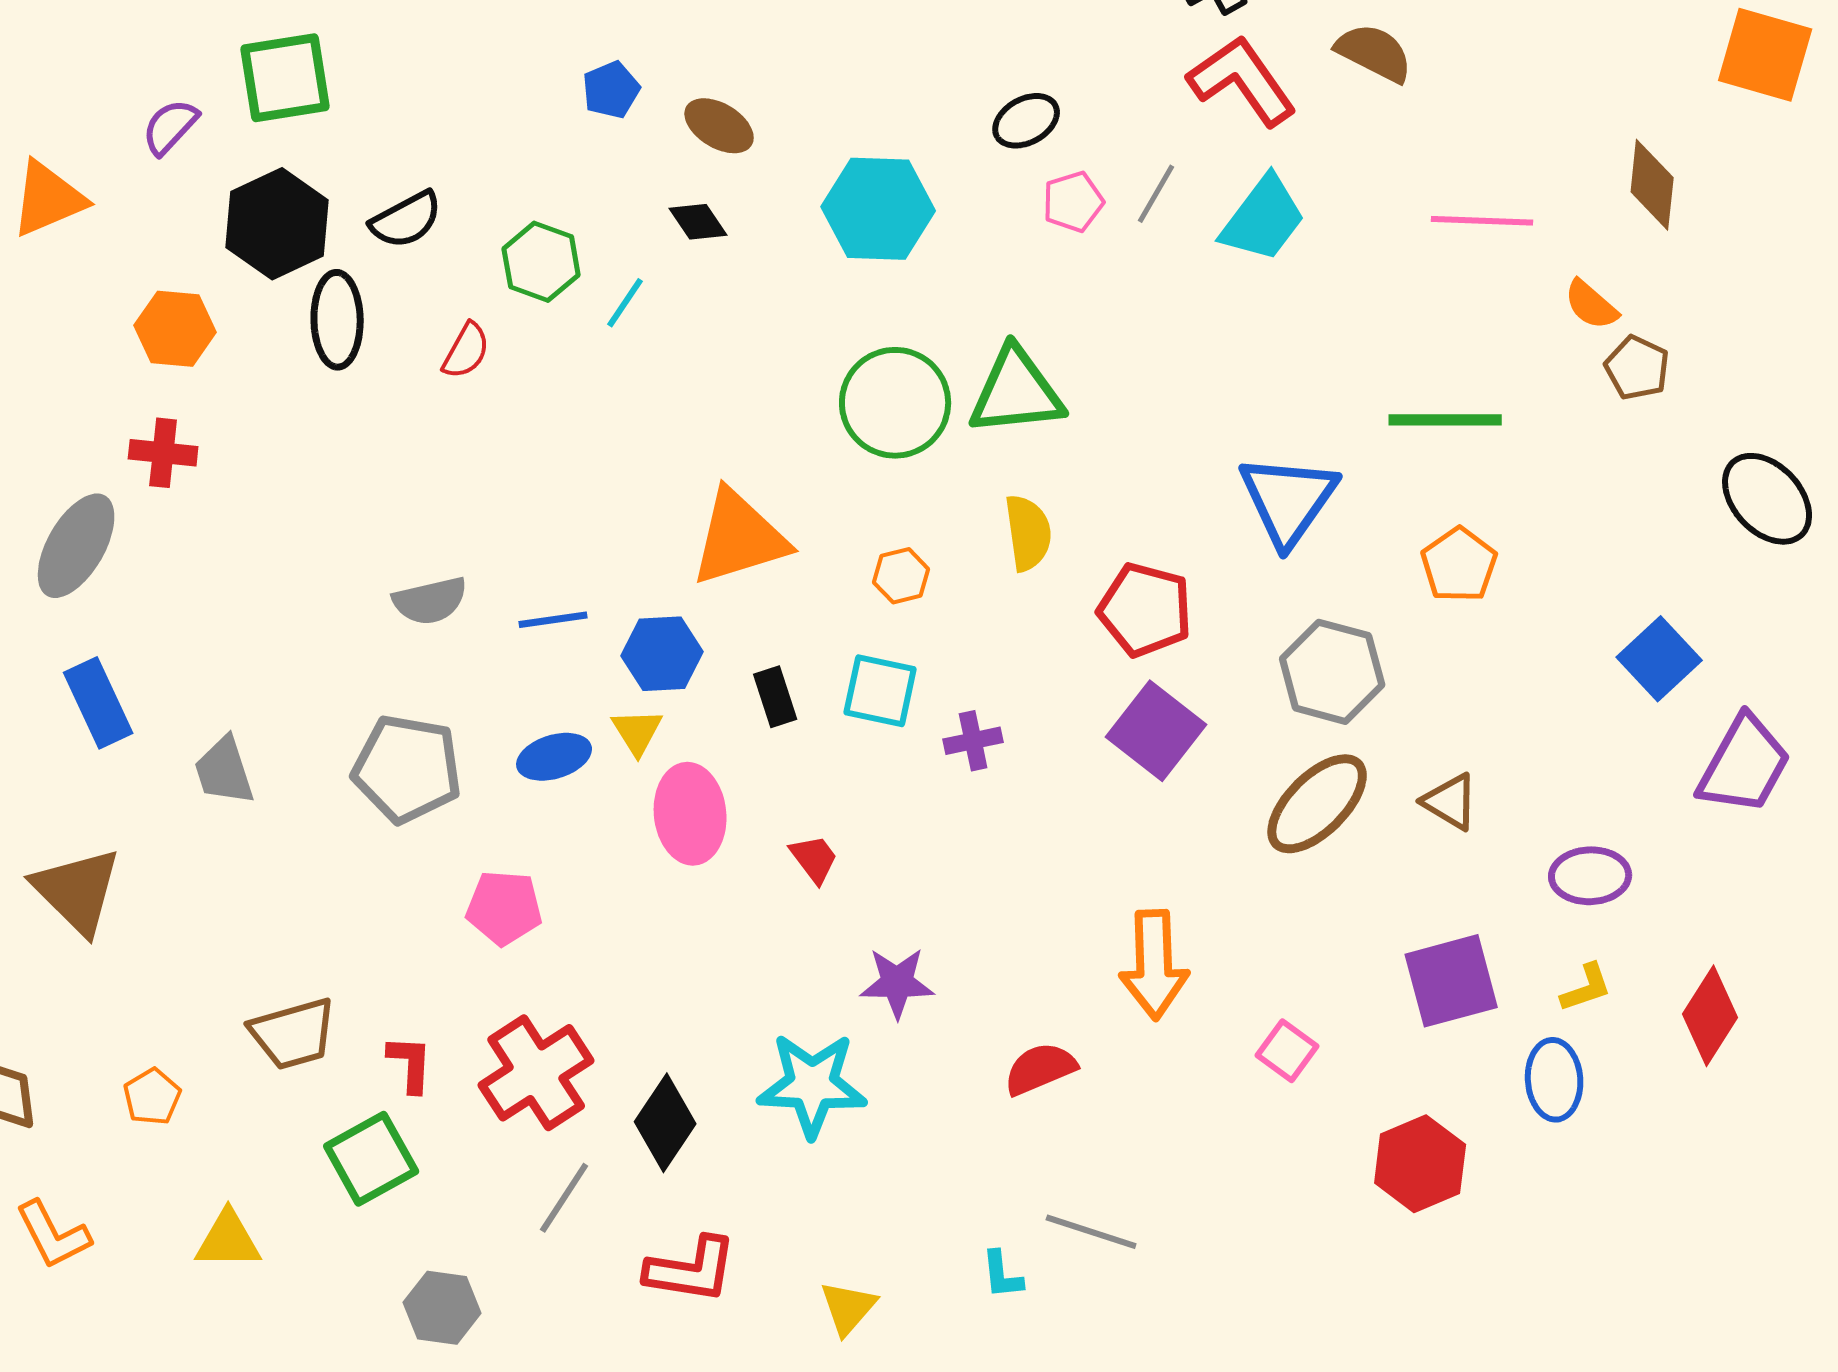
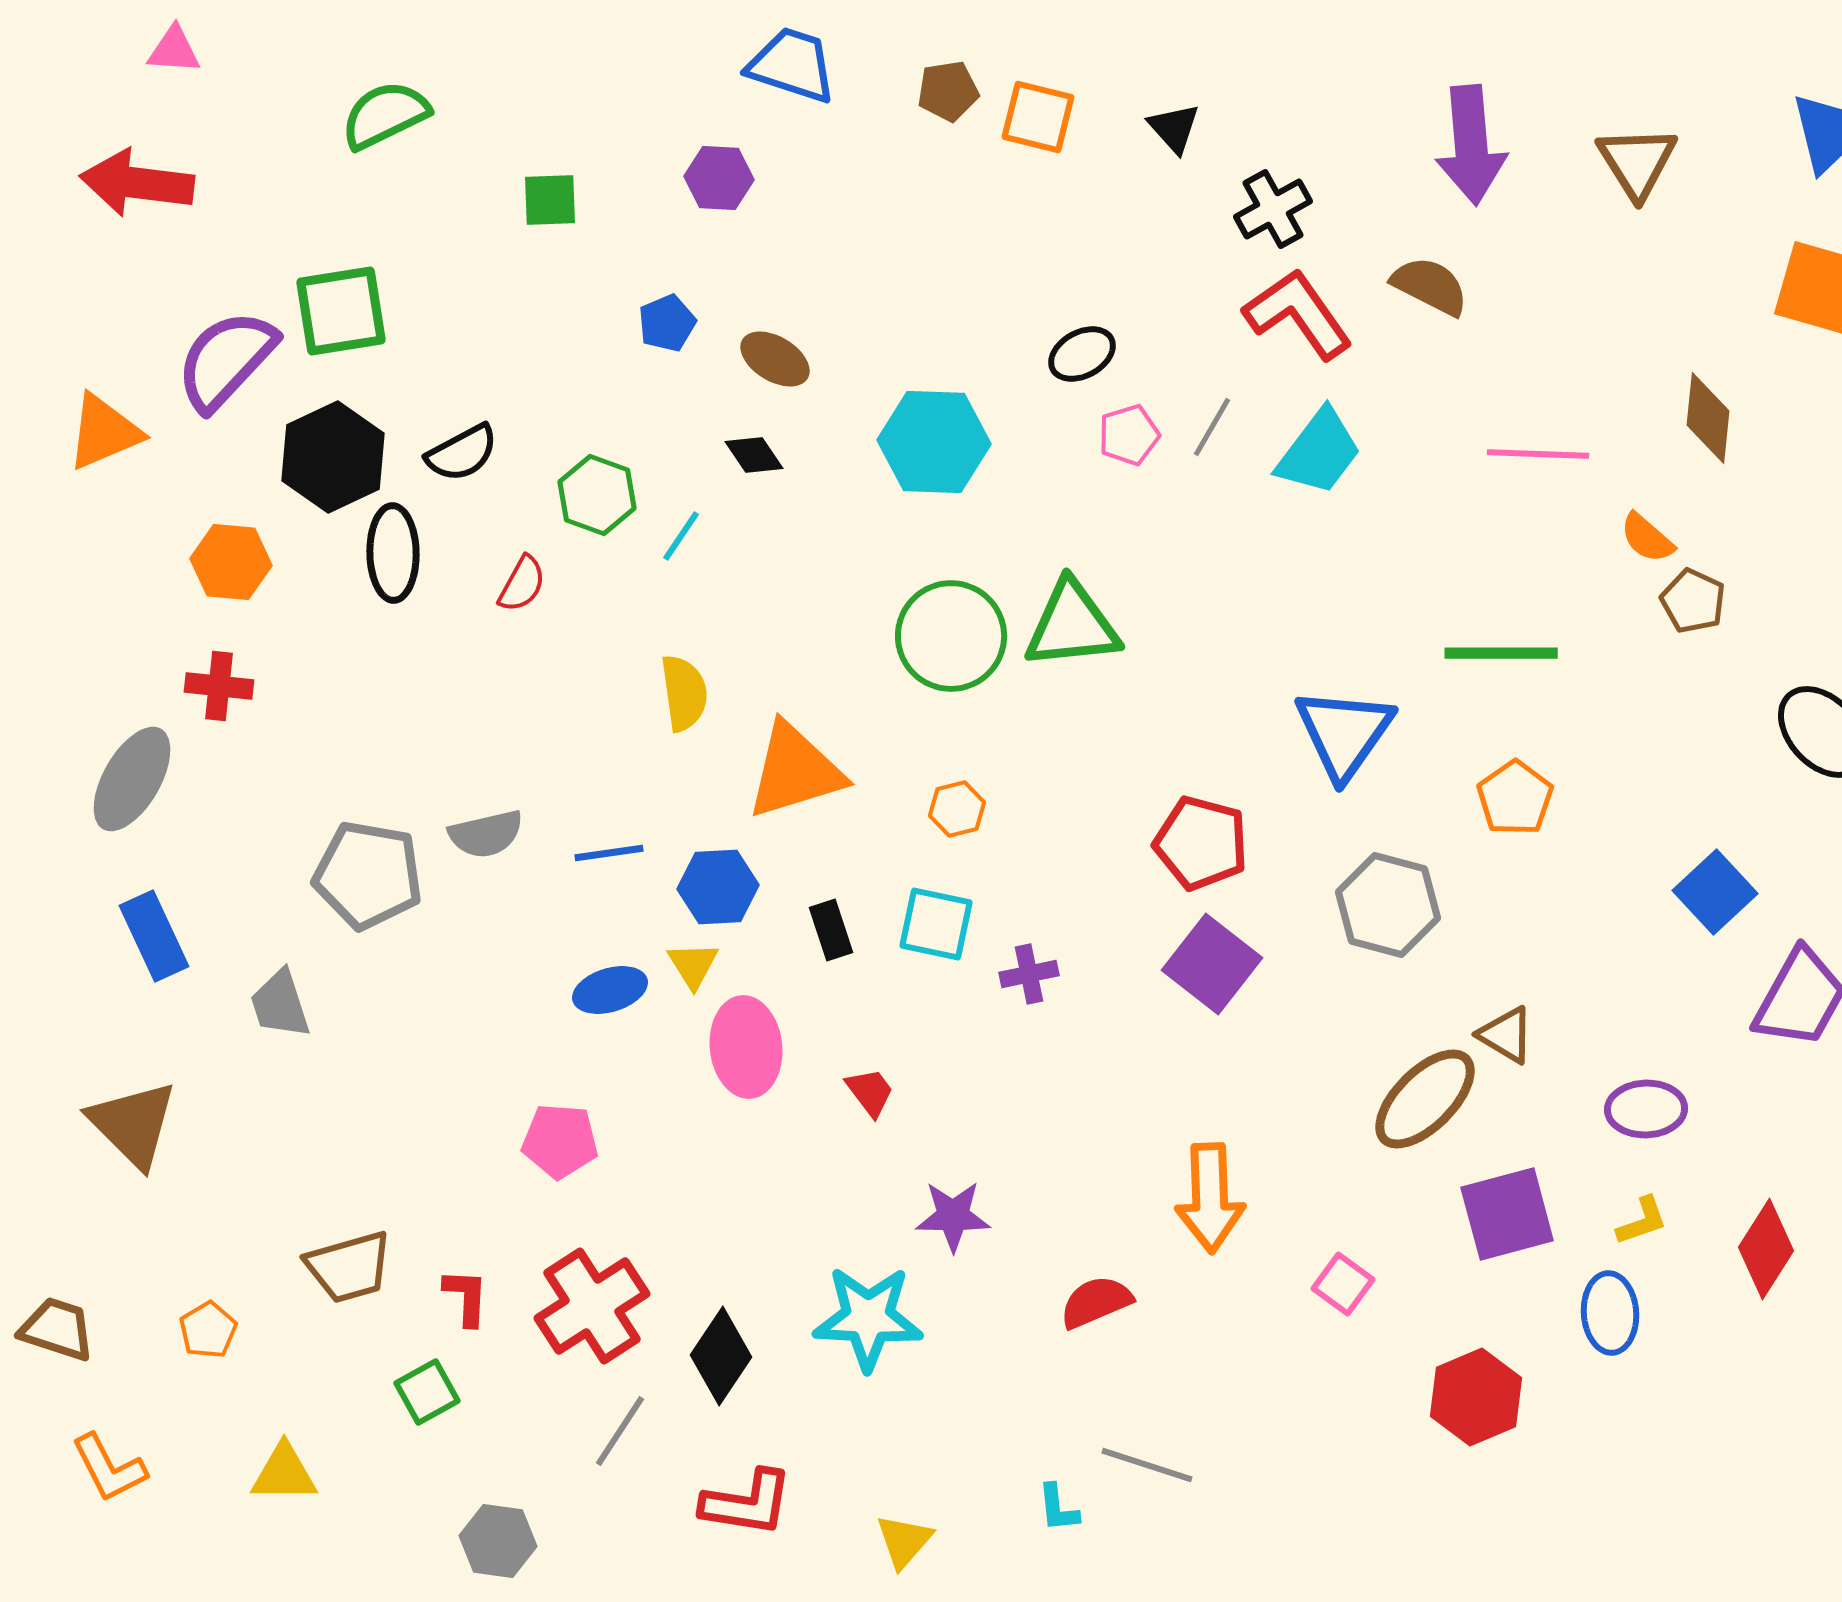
purple semicircle: (170, 127) -> (226, 360), size x1.8
yellow semicircle: (1028, 533) -> (684, 693), moved
gray pentagon: (407, 769) -> (368, 875), moved
brown ellipse: (1317, 804) -> (1425, 1099), moved
green square: (371, 1159) -> (427, 1392), size x0.7

